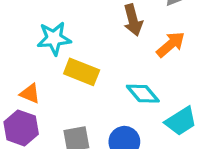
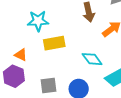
yellow rectangle: (82, 72) -> (54, 43), turned -35

